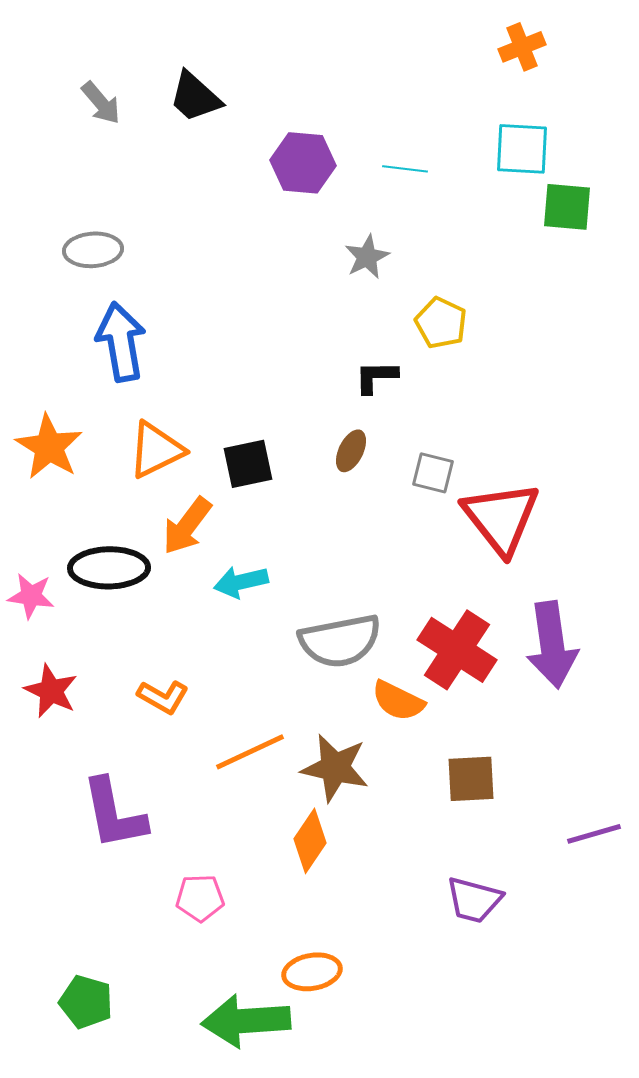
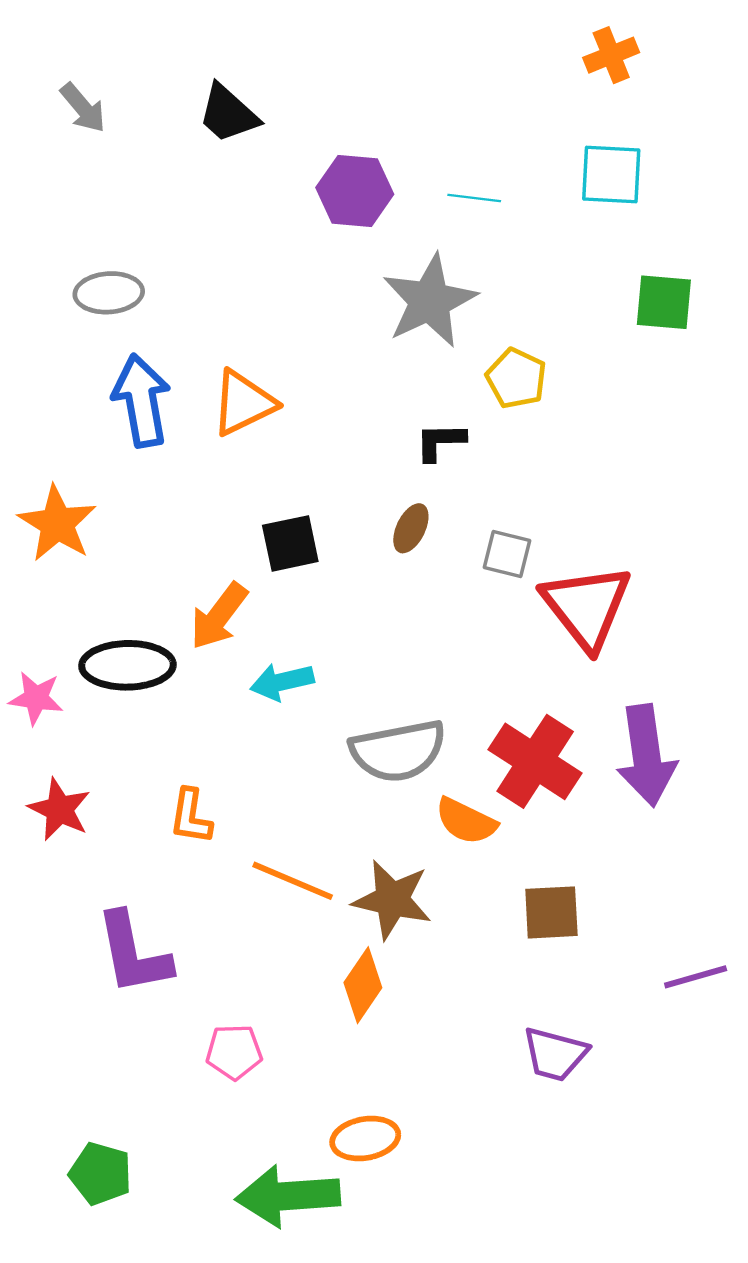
gray arrow: (101, 103) -> (83, 108), moved
green square: (567, 207) -> (664, 302), moved
gray star: (367, 257) -> (430, 301), size x1.8
orange triangle: (156, 450) -> (243, 403), moved
orange L-shape: (163, 697) -> (191, 816), turned 69
orange line: (250, 752) -> (293, 881), turned 48

